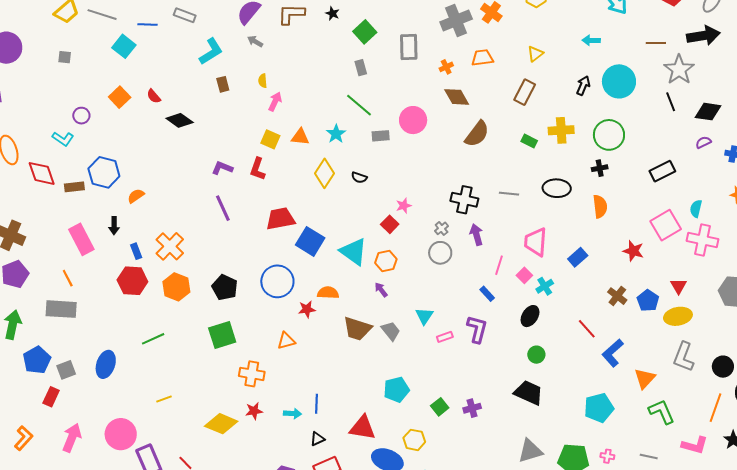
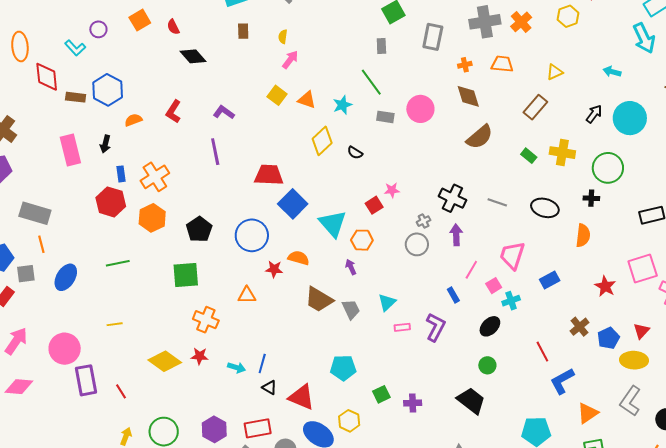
red L-shape: (258, 169) -> (174, 112), moved
orange line: (68, 278) -> (41, 244), moved
black triangle: (318, 439) -> (269, 387), moved, turned 42

